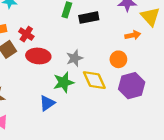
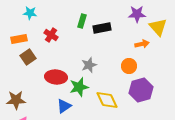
red cross: (26, 34) -> (51, 35), moved
red ellipse: (38, 56) -> (56, 77), moved
yellow diamond: (94, 80) -> (107, 100), moved

